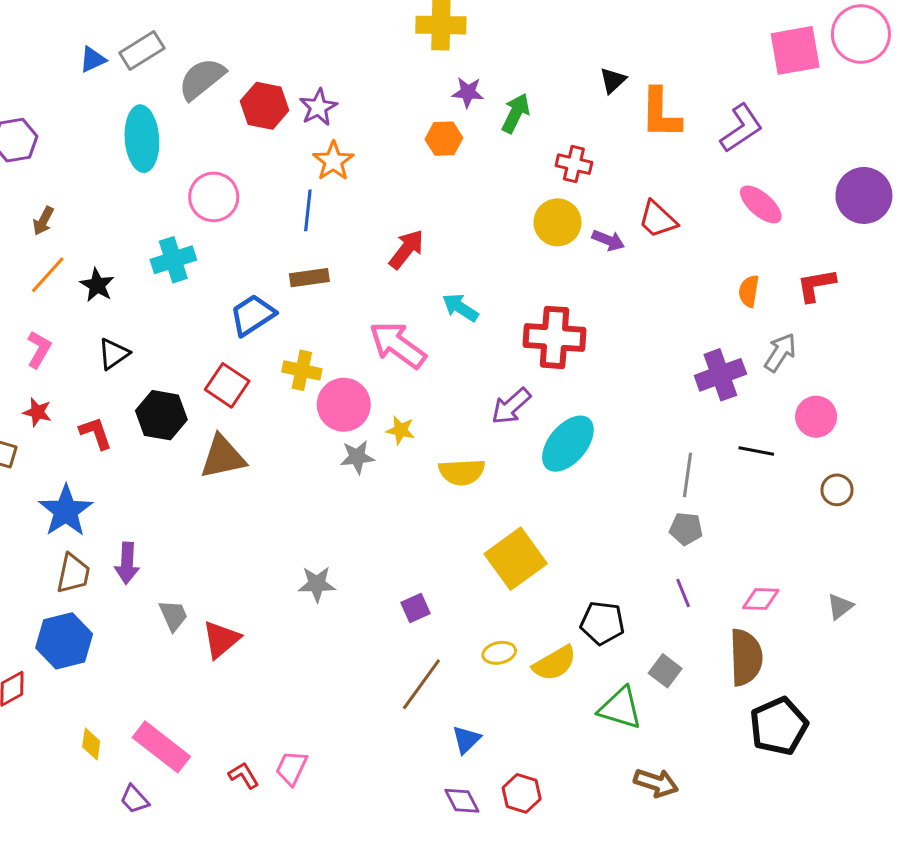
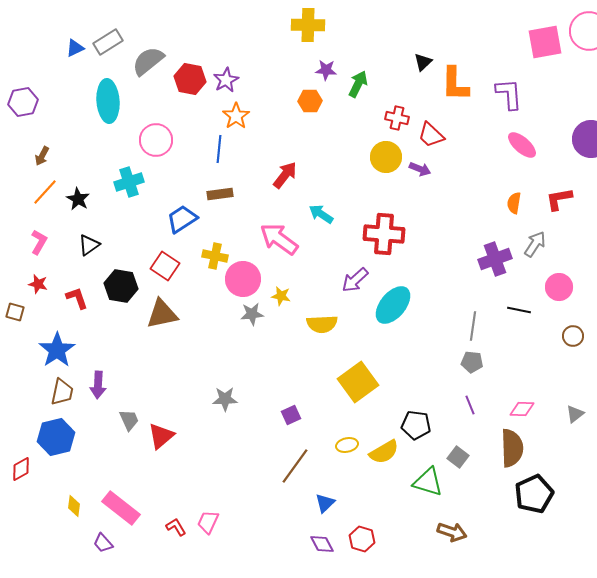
purple L-shape: (741, 128) -> (509, 94), turned -60
red trapezoid: (658, 219) -> (431, 135), moved

